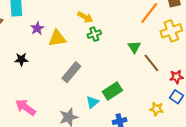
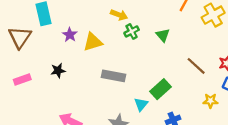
green triangle: (134, 47) -> (163, 35), moved
brown line: (151, 63) -> (196, 66), moved
gray rectangle: (71, 72) -> (114, 76), turned 70

